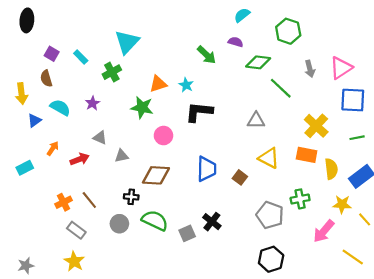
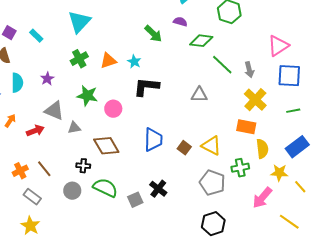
gray arrow: (310, 69) -> (249, 70), moved
green cross: (112, 72) -> (79, 59), moved
cyan semicircle: (60, 108) -> (17, 83), turned 60
green star: (142, 108) -> (87, 96), moved
gray triangle: (100, 138) -> (54, 111), size x1.5
yellow triangle: (269, 158) -> (211, 146), moved
yellow semicircle: (331, 169) -> (262, 149), moved
brown diamond: (156, 175) -> (106, 146), turned 56

